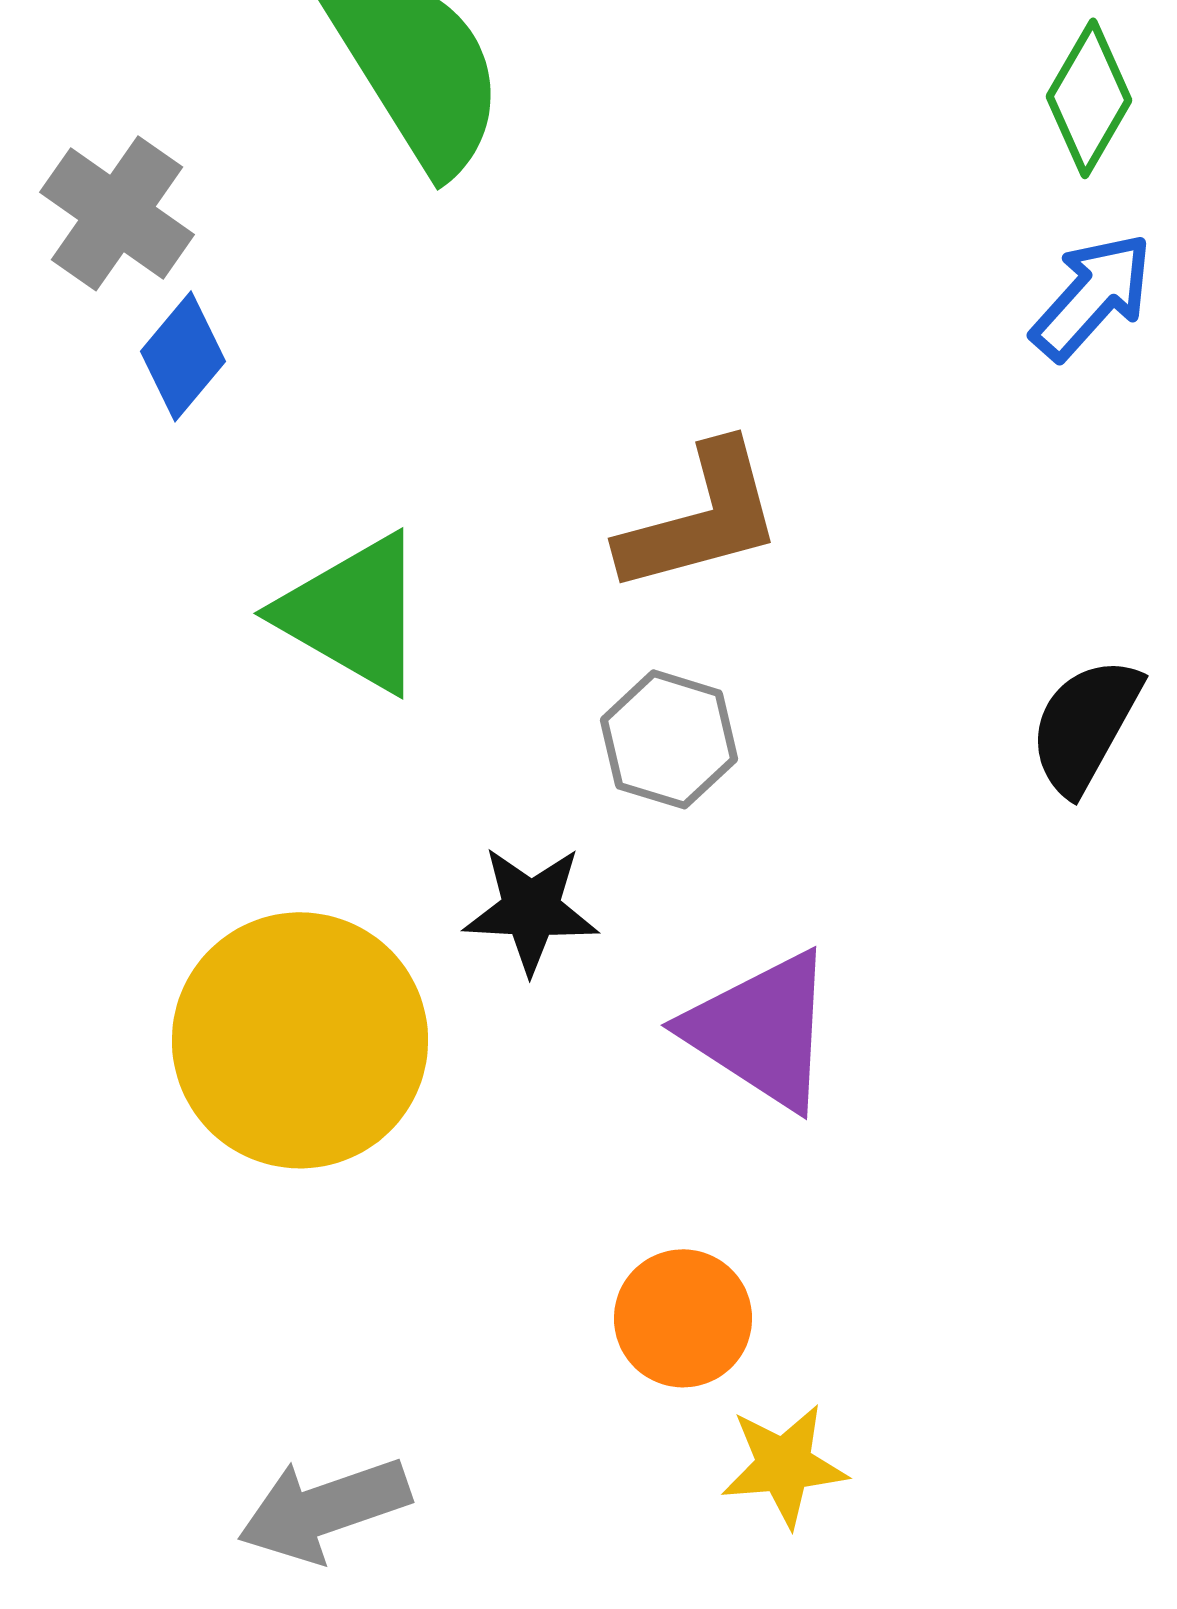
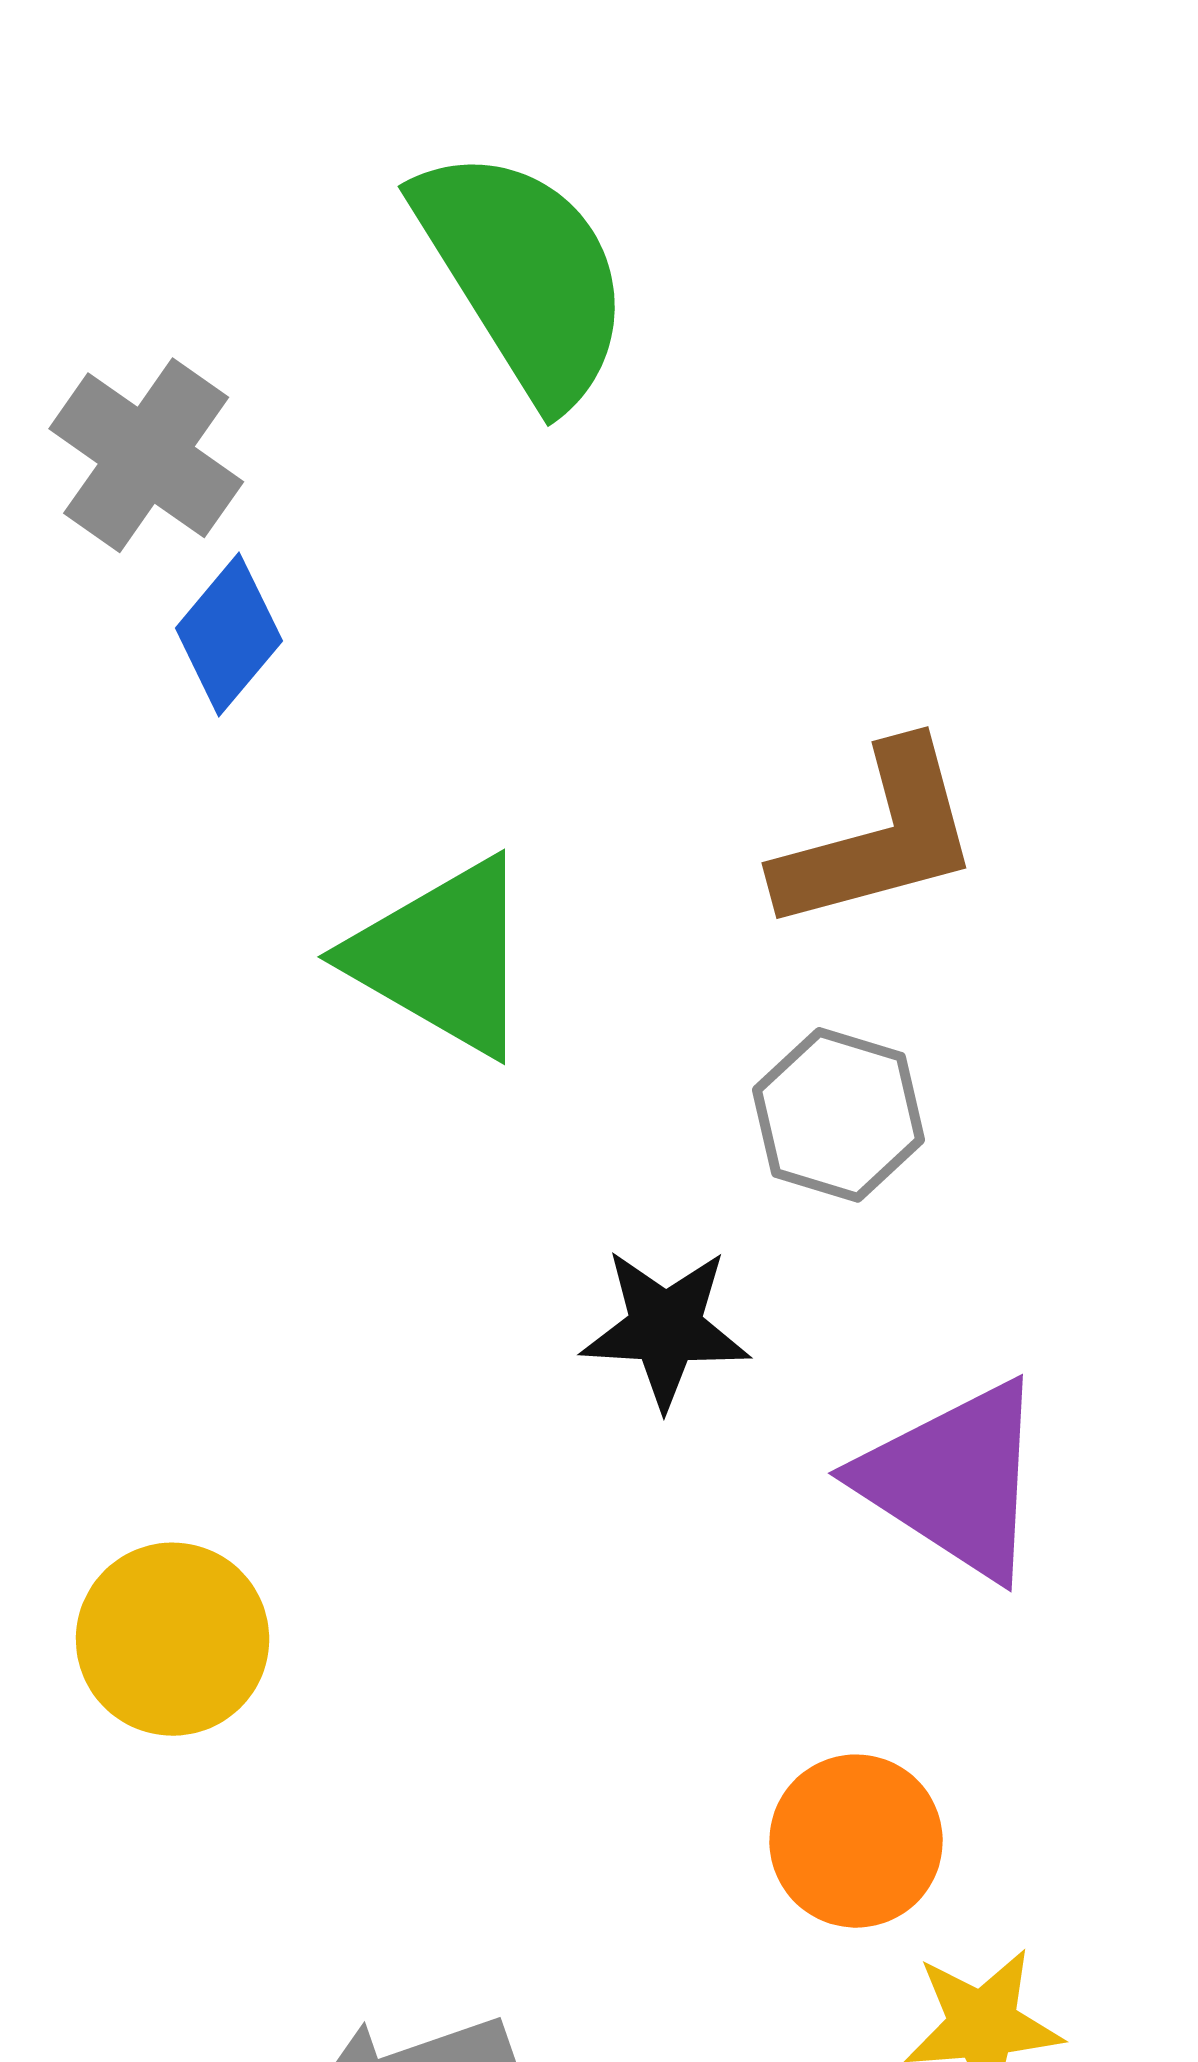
yellow circle: (300, 1040) -> (173, 1639), moved, size x0.6

